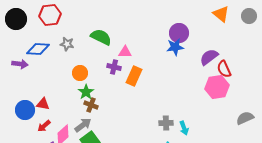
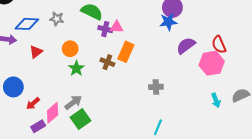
purple semicircle: (209, 57) -> (186, 46), moved
purple cross: (114, 67) -> (105, 29), moved
red triangle: (43, 104) -> (36, 52), moved, turned -48
brown cross: (91, 105) -> (107, 62), moved
gray cross: (166, 123) -> (156, 87), moved
cyan arrow: (184, 128) -> (216, 100), moved

